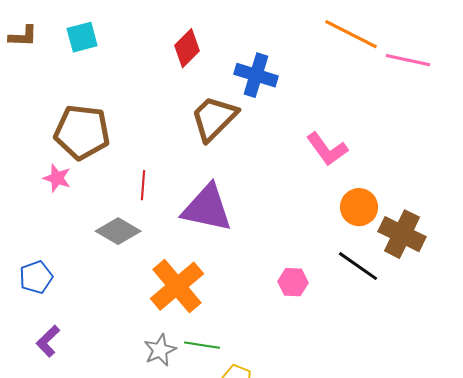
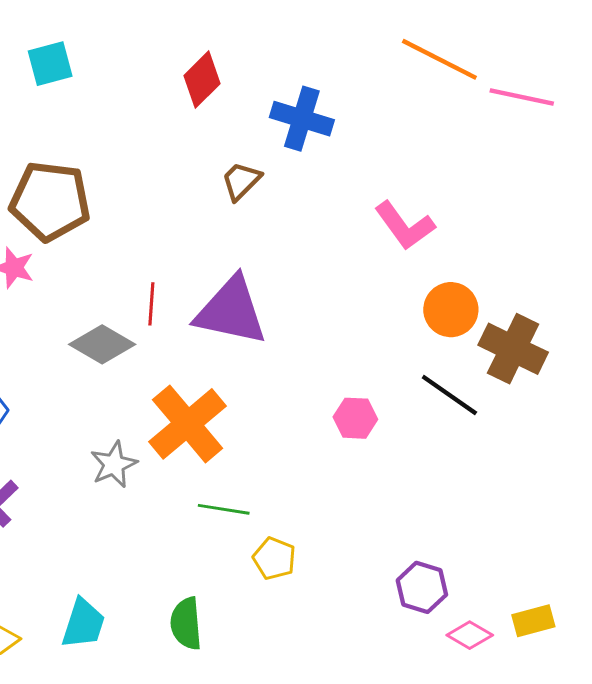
brown trapezoid: (214, 118) -> (241, 181), size x0.6
red line: (143, 185) -> (151, 304), moved
gray star: (160, 350) -> (114, 464), moved

